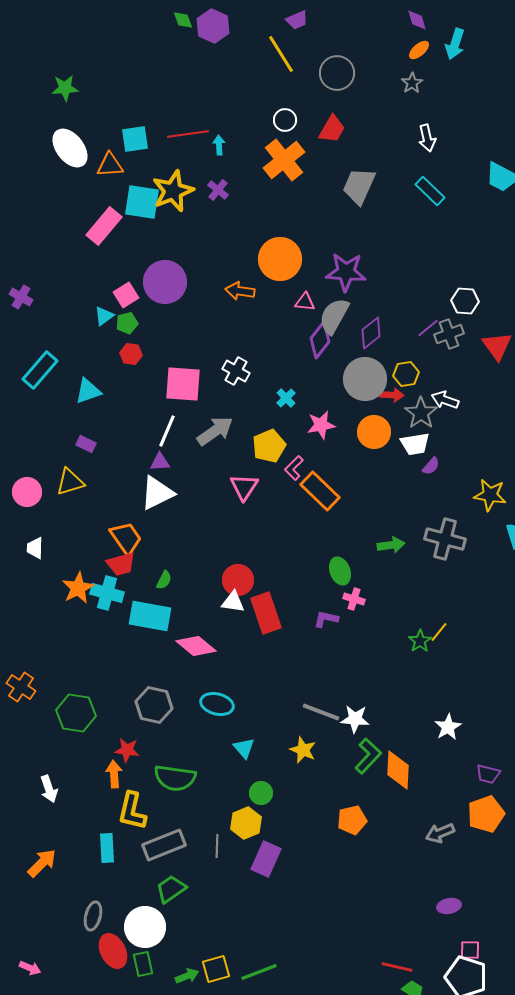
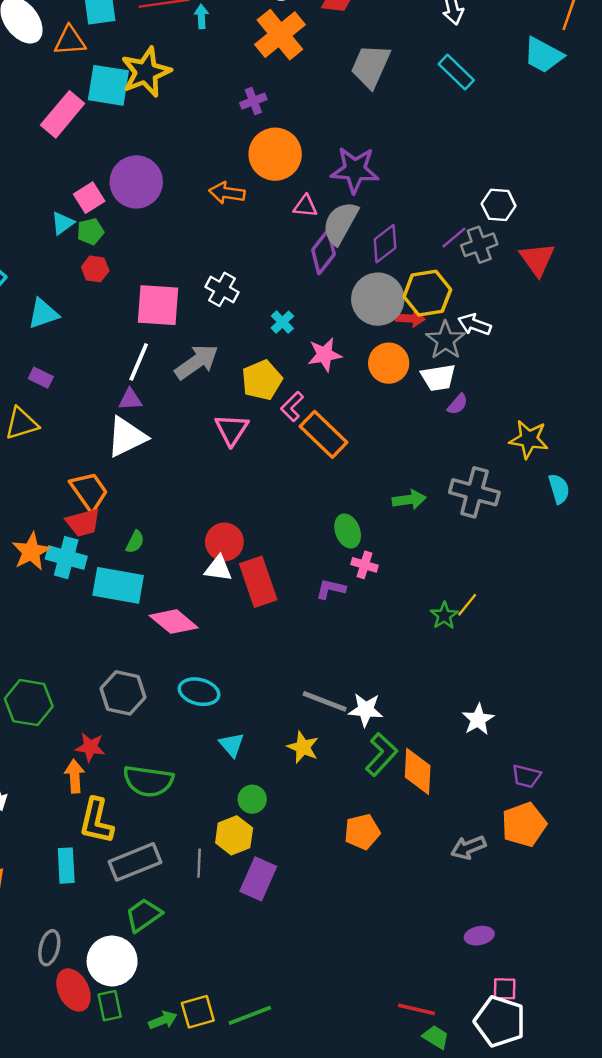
purple cross: (218, 190) -> (253, 101), moved, turned 30
yellow hexagon: (406, 374) -> (427, 293), size x1.5

